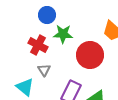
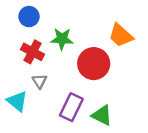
blue circle: (47, 15) -> (29, 17), moved

